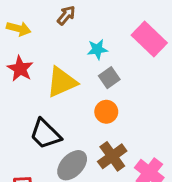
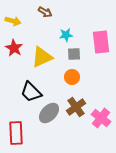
brown arrow: (66, 15) -> (45, 12), turned 80
pink rectangle: (149, 39) -> (101, 42), moved, turned 40
gray square: (109, 78) -> (74, 54), turned 32

